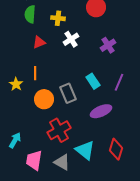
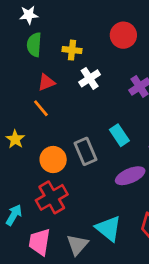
orange line: (35, 73) -> (41, 108), moved, turned -40
red cross: (59, 130) -> (52, 197), moved
gray triangle: (62, 162) -> (77, 245), turned 42

